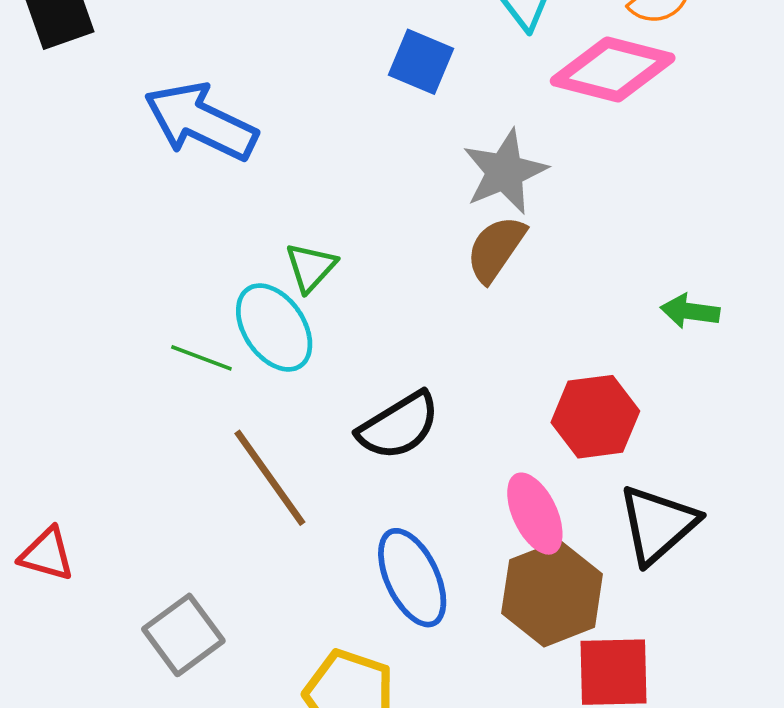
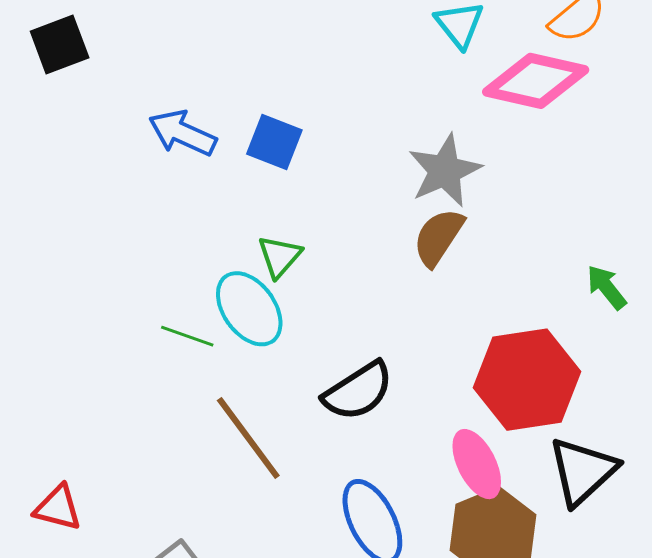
blue square: (421, 62) -> (274, 142), moved
blue arrow: (201, 122) -> (182, 133), size x0.7
green arrow: (690, 311) -> (607, 287), turned 45
red hexagon: (595, 417) -> (527, 380), size x1.4

